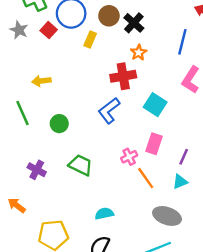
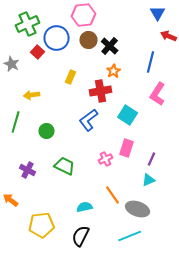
gray star: (19, 30) -> (12, 64), moved
yellow rectangle: (90, 39) -> (71, 77), moved
green line: (23, 113) -> (16, 122), turned 40
orange line: (146, 178) -> (113, 195), moved

